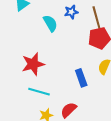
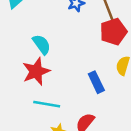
cyan semicircle: (50, 23) -> (42, 44), moved

